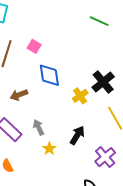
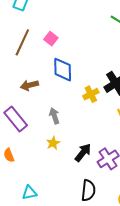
gray arrow: (39, 127) -> (54, 116), moved
black arrow: (77, 135) -> (83, 153), moved

